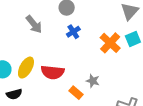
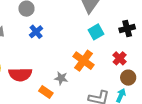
orange cross: (110, 43) -> (84, 61), moved

